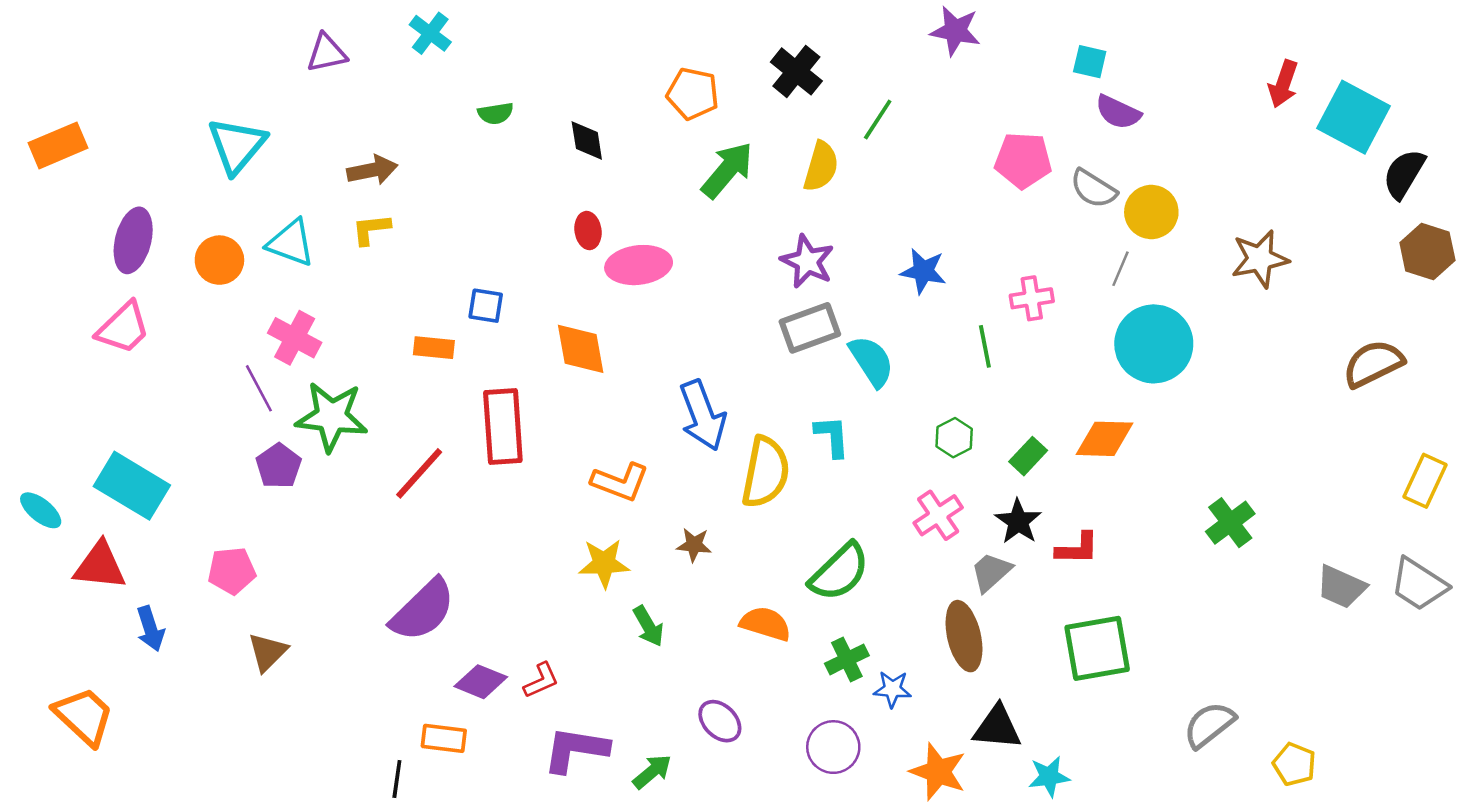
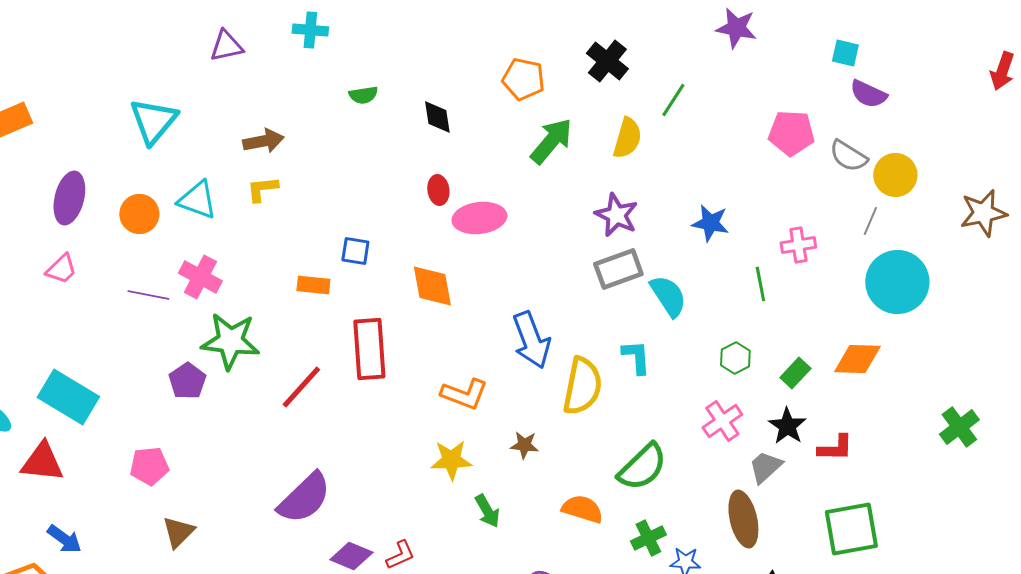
cyan cross: (430, 33) -> (310, 30), turned -32
pink trapezoid: (123, 328) -> (61, 269), size x0.7
purple line: (259, 388) -> (148, 295), moved, turned -51
blue arrow: (150, 629) -> (64, 539), moved, turned -36

